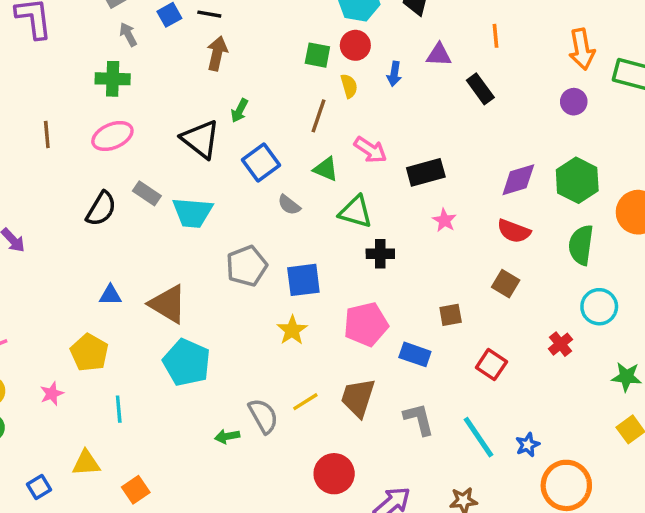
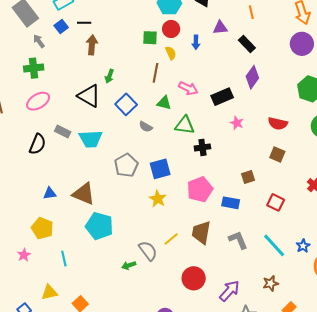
purple circle: (574, 102) -> (302, 44), size x1.5
purple diamond: (518, 180) -> (252, 77), moved, turned -30

